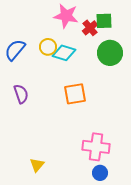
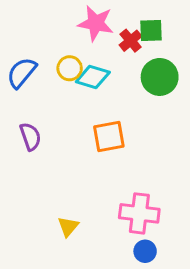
yellow triangle: (37, 165) -> (68, 227), moved

